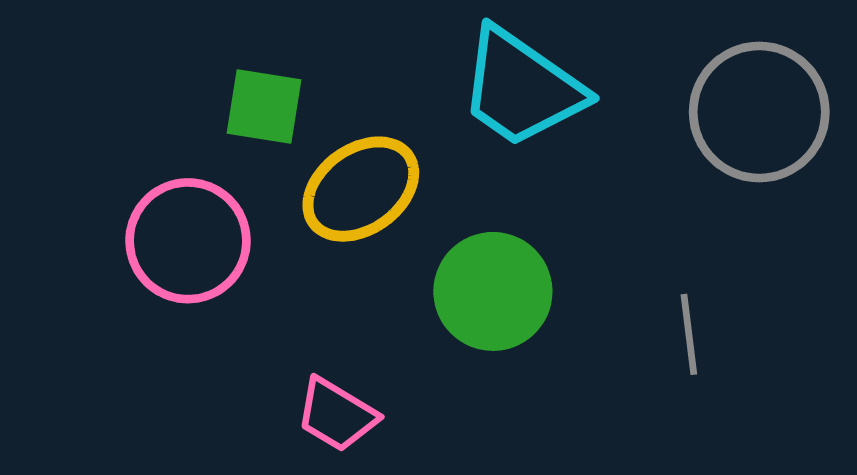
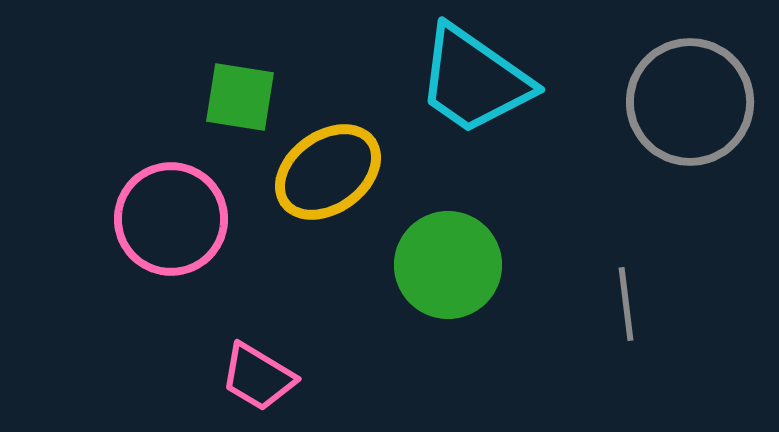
pink trapezoid: (337, 415) -> (258, 377), moved

